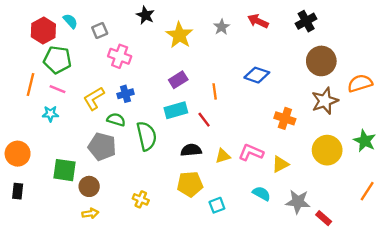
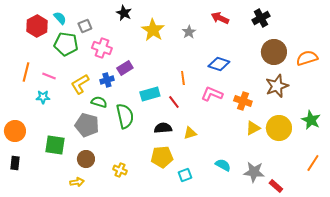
gray star: (222, 27) -> (189, 32), moved
green pentagon: (57, 60) -> (66, 44), moved
purple rectangle: (178, 80) -> (125, 68), moved
orange semicircle: (360, 83) -> (307, 58), moved
pink L-shape: (251, 152) -> (212, 94), moved
yellow triangle: (280, 164) -> (253, 128), moved
brown circle: (89, 186) -> (86, 159), moved

